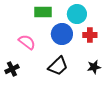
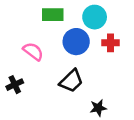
black star: (94, 67) -> (98, 108), moved

